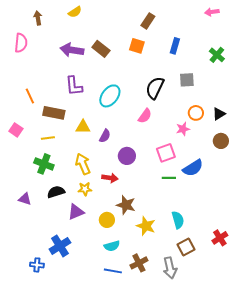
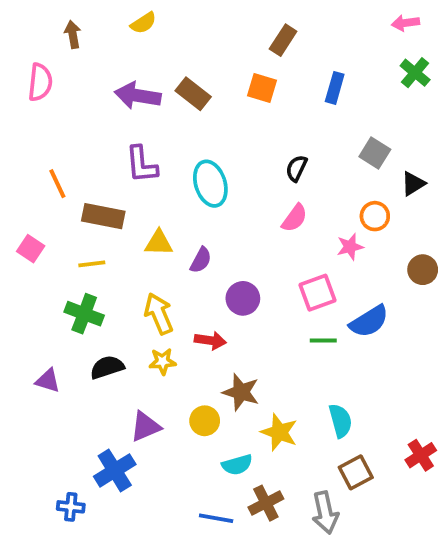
green cross: (217, 55) -> (415, 73), moved
gray square: (187, 80) -> (375, 153), moved, turned 35
black semicircle: (155, 88) -> (296, 168), size x0.6
cyan ellipse: (110, 96) -> (210, 184), turned -55
black triangle: (219, 114) -> (413, 184), moved
pink semicircle: (145, 116) -> (295, 218), moved
purple triangle: (76, 212) -> (145, 427), moved
cyan semicircle: (112, 246) -> (237, 465), moved

